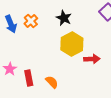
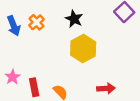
red arrow: (92, 59) -> (106, 88), moved

